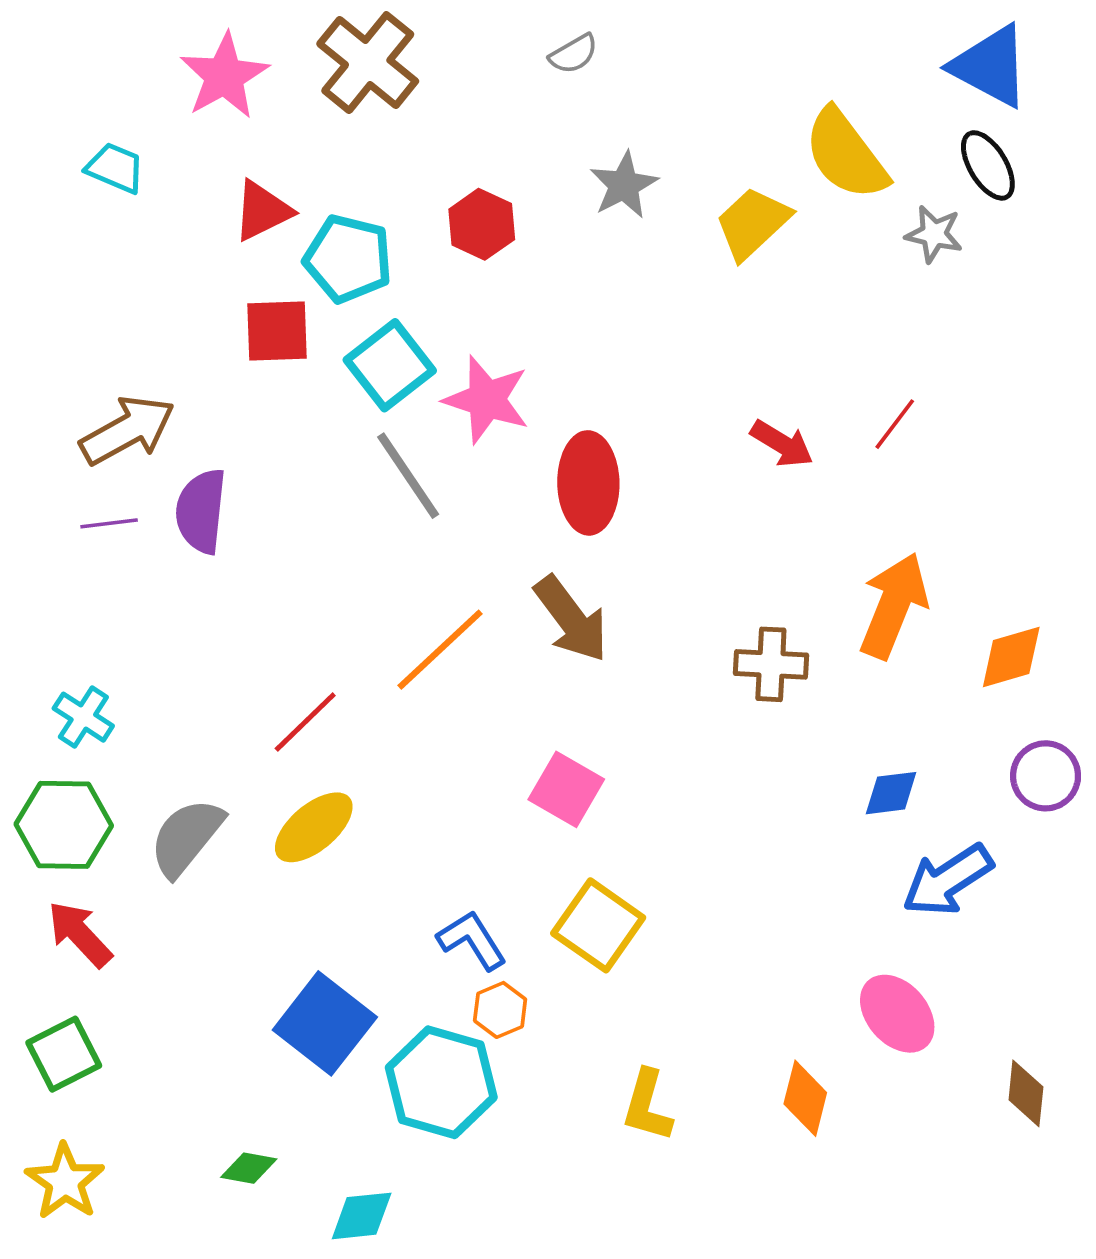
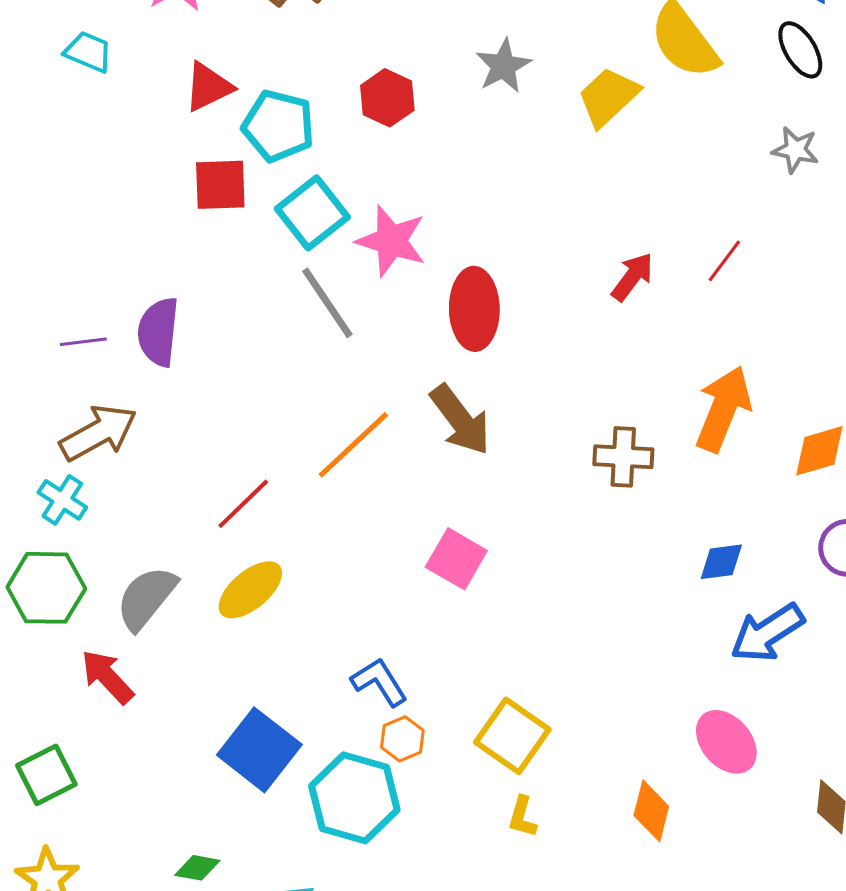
gray star: (934, 234) -> (795, 150), moved
brown arrow: (127, 430) -> (98, 433), moved
red arrow: (782, 444) -> (632, 277), turned -84
yellow square: (598, 925) -> (512, 736), moved
red arrow: (80, 934) -> (107, 677), moved
yellow L-shape: (647, 1106) -> (522, 817), size x0.7

